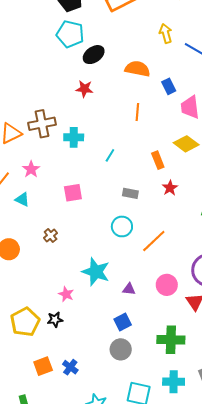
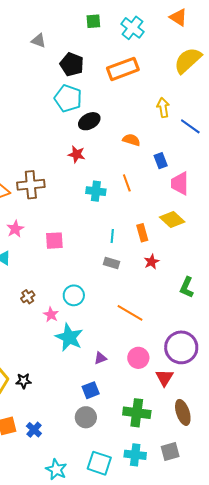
orange semicircle: (137, 69) -> (131, 140), size x0.7
orange line: (137, 112) -> (127, 183), turned -30
cyan cross: (74, 137) -> (96, 191), moved
cyan line: (110, 155) -> (112, 236), moved, turned -32
pink square: (73, 193) -> (54, 241), moved
cyan circle: (122, 226) -> (74, 295), moved
orange line: (154, 241) -> (130, 313), turned 68
purple triangle: (129, 289) -> (100, 358), turned -32
pink star: (66, 294) -> (51, 315), moved

